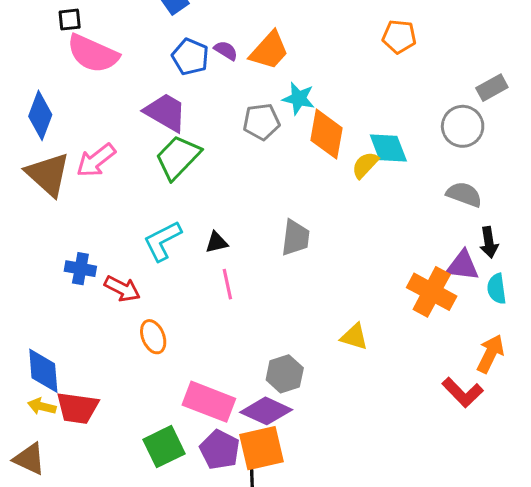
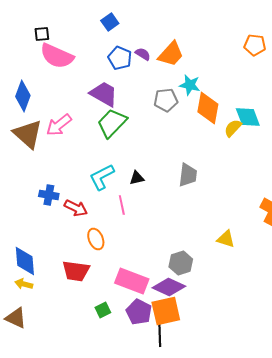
pink line: (227, 284) -> (122, 205), moved
red trapezoid: (77, 408) -> (76, 271), moved
green square: (164, 447) -> (103, 310), size x0.6

